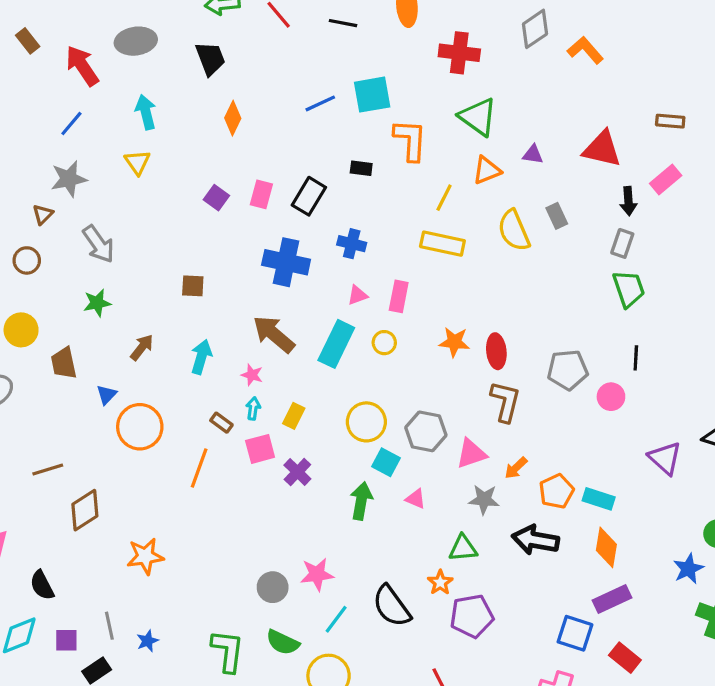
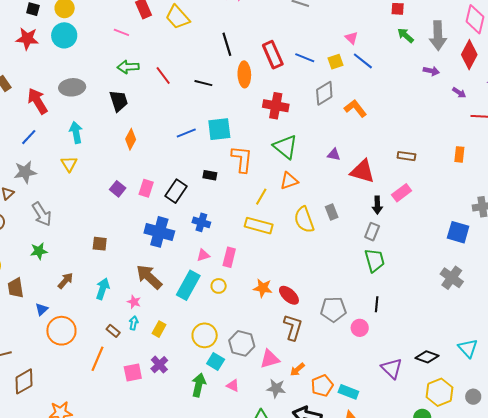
purple triangle: (533, 154) -> (334, 155), moved
red ellipse: (496, 351) -> (289, 295), turned -45
pink square: (260, 449) -> (133, 373), moved

